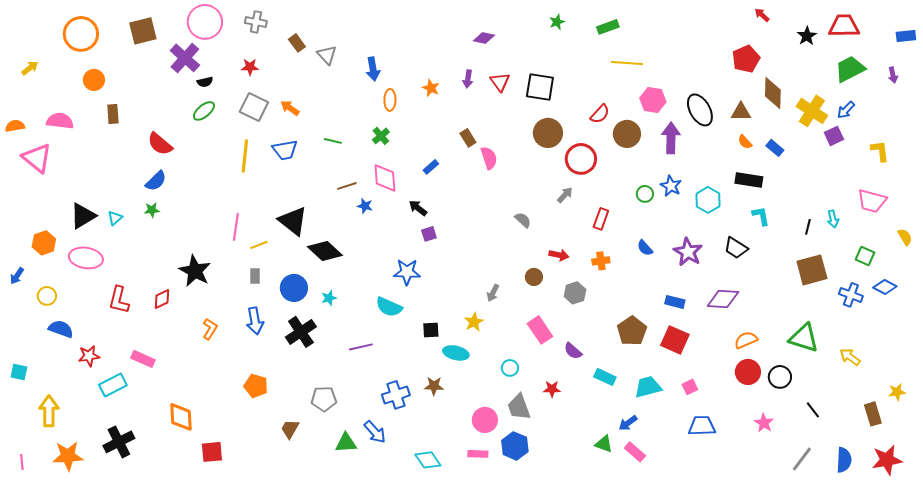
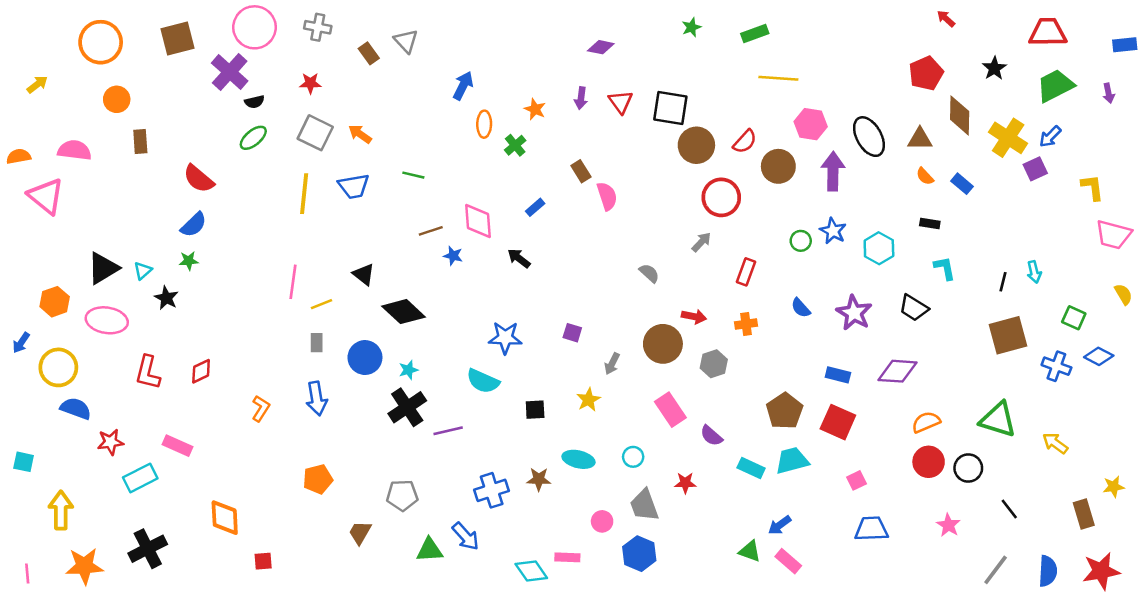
black star: (807, 36) -> (994, 68), moved
gray triangle: (327, 55) -> (406, 41), moved
blue arrow: (373, 69) -> (463, 86), turned -145
brown circle: (548, 133) -> (696, 145), moved
green cross: (381, 136) -> (515, 145), moved
black rectangle: (749, 180) -> (930, 223), size x0.6
pink trapezoid: (872, 201) -> (1114, 235), moved
black triangle: (293, 221) -> (364, 274), size x0.6
purple square: (429, 234) -> (572, 333), moved, turned 35
black star: (195, 271) -> (166, 298), moved, size x0.6
brown circle: (534, 277) -> (663, 344), size x1.8
yellow circle: (47, 296) -> (58, 367), size x1.6
black cross: (301, 332) -> (407, 407), moved
cyan ellipse: (456, 353) -> (578, 459), moved
orange pentagon: (256, 386) -> (318, 479), turned -30
cyan trapezoid: (648, 387) -> (792, 461), moved
pink circle: (485, 420) -> (602, 521), size x0.7
red square: (212, 452) -> (263, 561), size x0.7
pink rectangle: (478, 454) -> (567, 557), moved

